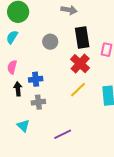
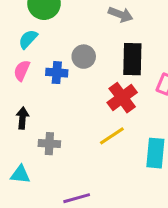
pink semicircle: (12, 67) -> (22, 70), moved
blue cross: (36, 79) -> (57, 73), moved
cyan triangle: (23, 126) -> (20, 175), turned -48

